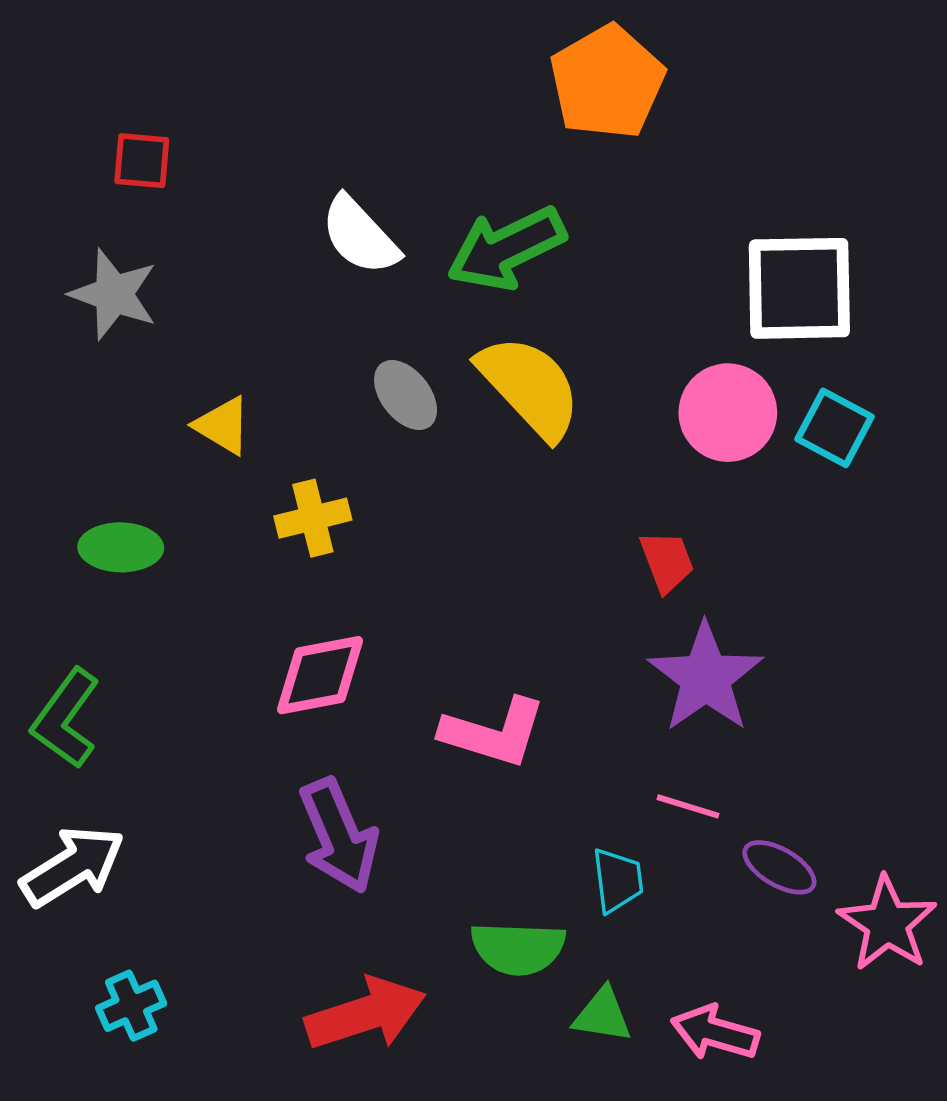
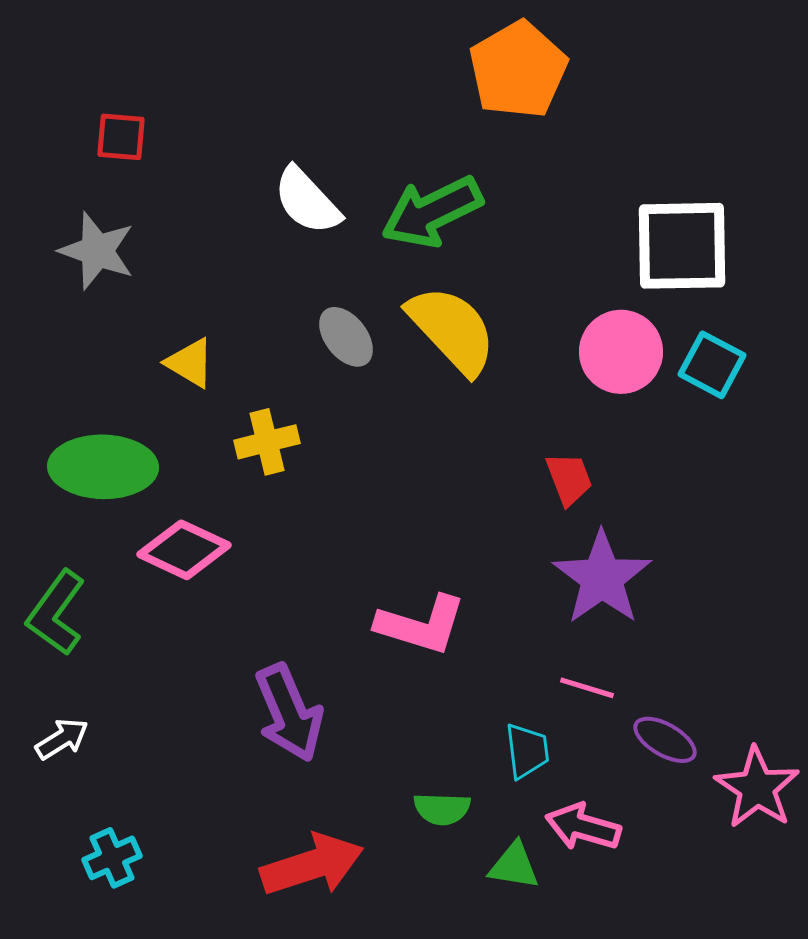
green ellipse: (121, 547) -> (103, 467), size x1.5
pink diamond: (320, 675) -> (184, 550), moved, turned 36
white arrow: (73, 866) -> (62, 739), size x0.6
green semicircle: (518, 948) -> (442, 809), size x0.7
pink arrow: (715, 1033) -> (583, 827), moved

